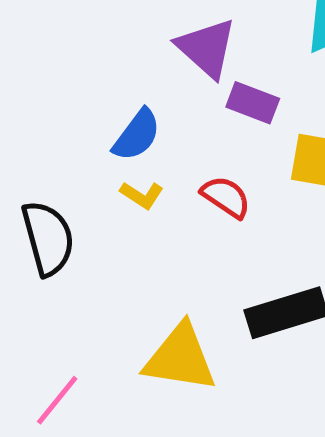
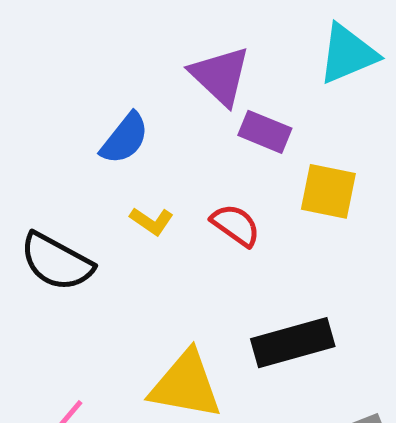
blue semicircle: (137, 135) -> (125, 138), moved
black semicircle: (48, 238) -> (57, 262), turned 132

